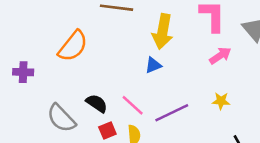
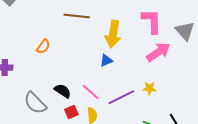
orange semicircle: (73, 46) -> (43, 47), size x0.6
pink arrow: (220, 56) -> (158, 52), size x1.4
yellow star: (221, 101) -> (149, 88), moved

